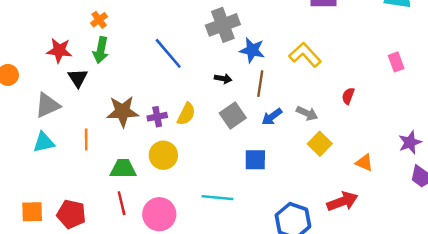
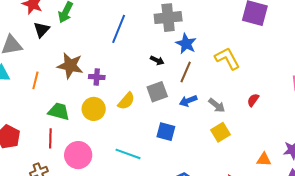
blue line: (168, 53) -> (119, 29), turned 48
yellow semicircle: (186, 114) -> (126, 101), moved
orange triangle: (364, 163) -> (264, 159), moved, turned -35

